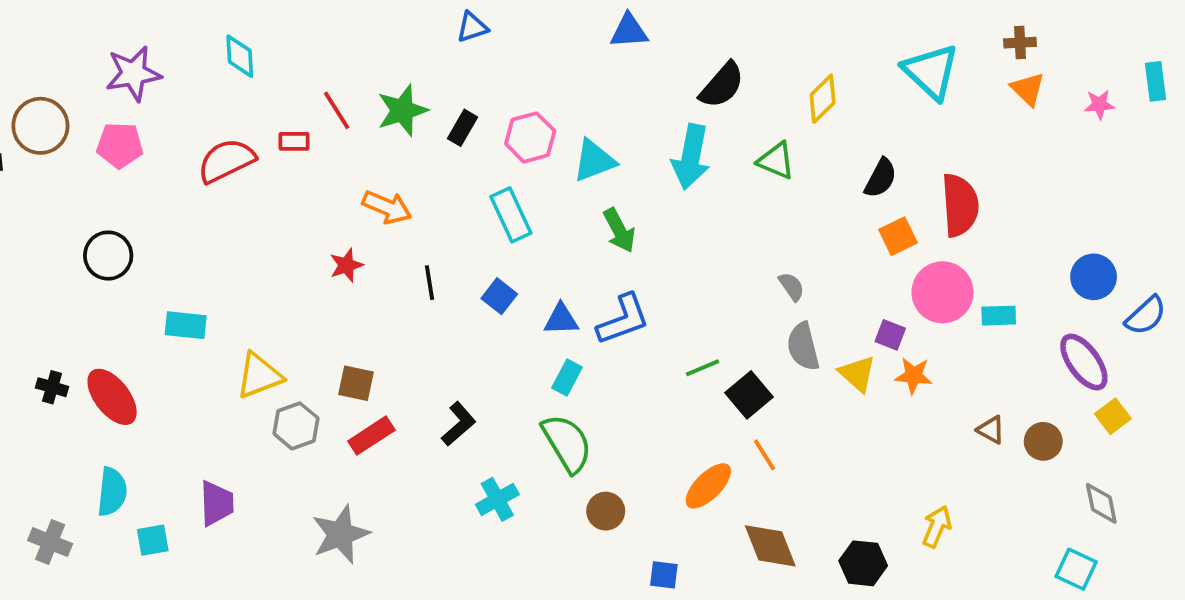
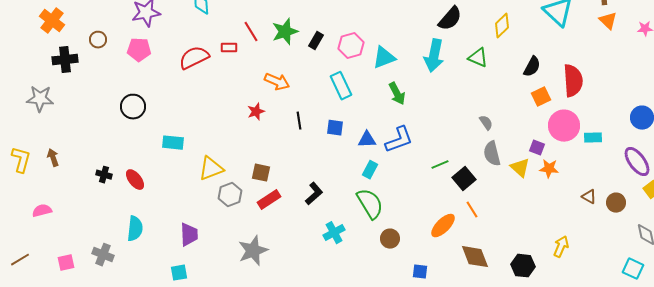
brown circle: (40, 126) -> (98, 40), size x0.6
blue square: (499, 296) -> (335, 128), turned -30
red ellipse: (112, 397) -> (135, 180), size x0.7
cyan square: (153, 540) -> (179, 273), moved

